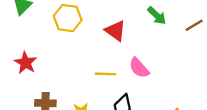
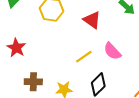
yellow line: (105, 74) -> (84, 57), turned -36

